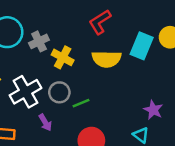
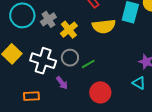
yellow cross: (63, 57) -> (69, 30), turned 30
white cross: (25, 92) -> (43, 61), turned -35

